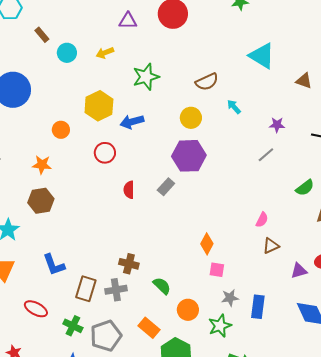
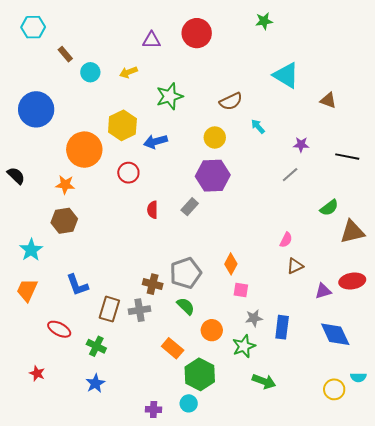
orange circle: (61, 130) -> (84, 150), size x2.0
gray pentagon: (106, 336) -> (186, 273), moved

